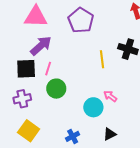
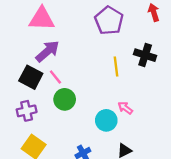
purple pentagon: (81, 20) -> (109, 21), moved
black square: (26, 69) -> (31, 77), turned 30
pink line: (48, 69) -> (55, 77), turned -56

